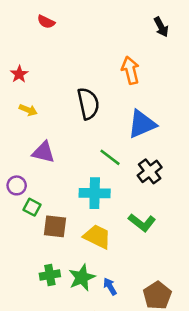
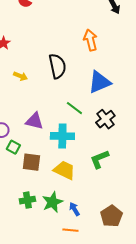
yellow arrow: (28, 110) -> (20, 76), moved
purple triangle: (43, 152) -> (34, 121), moved
green L-shape: (142, 223) -> (99, 159), turned 120

